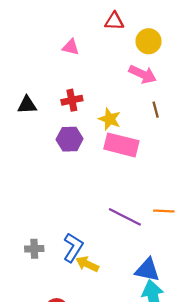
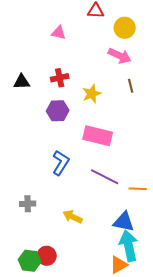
yellow star: (110, 119) -> (92, 94), turned 30
pink rectangle: (121, 145) -> (98, 136), moved
orange line: (164, 211) -> (138, 189), moved
blue L-shape: (73, 248) -> (61, 163), moved

